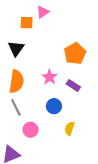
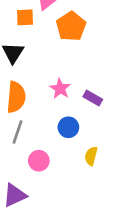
orange pentagon: (75, 54) -> (71, 26), moved
gray line: (16, 107) -> (17, 132), turned 48

